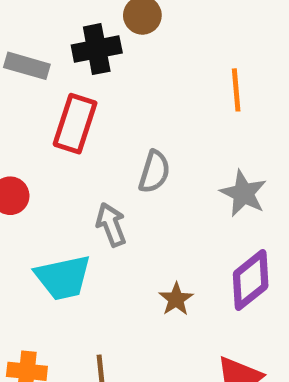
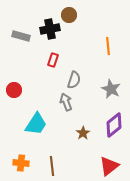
red rectangle: (75, 124) -> (53, 60), moved, size x0.6
gray arrow: (111, 225) -> (66, 102), moved
cyan trapezoid: (63, 278) -> (36, 124), turned -45

